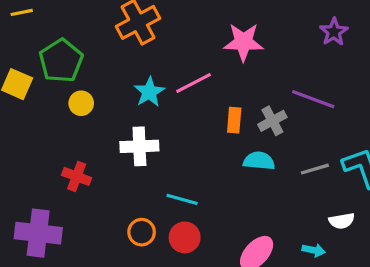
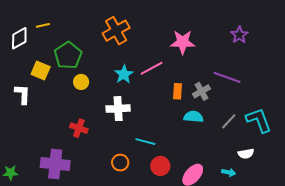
gray line: (315, 169) -> (229, 121), turned -30
red circle: (185, 237) -> (160, 166), moved

